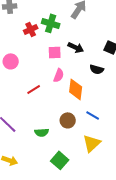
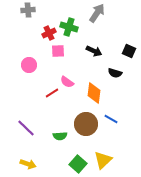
pink square: (55, 52) -> (58, 51), moved
pink semicircle: (59, 75) -> (67, 82), moved, turned 104
brown circle: (68, 120) -> (86, 124), size x1.5
yellow triangle: (92, 143) -> (103, 160), moved

